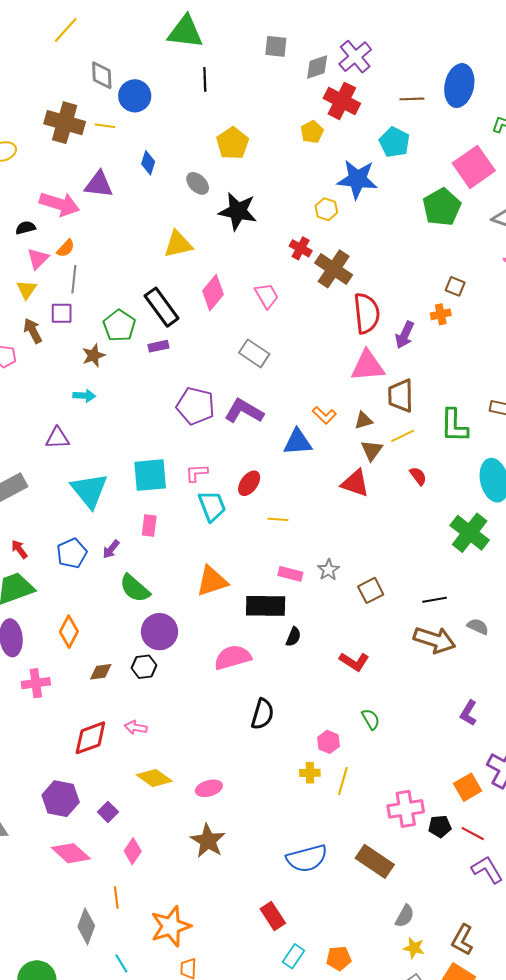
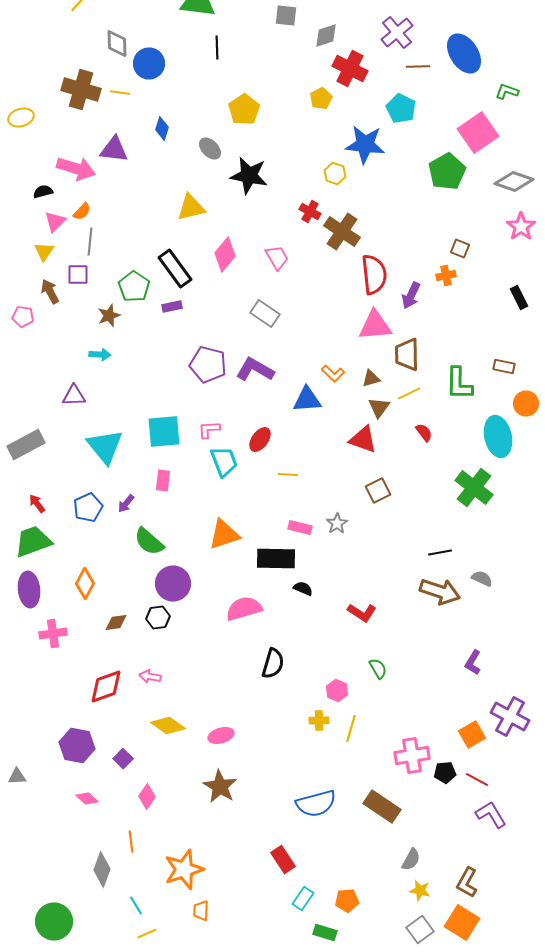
purple cross: (355, 57) -> (397, 32), moved
blue ellipse: (459, 86) -> (464, 54), turned -45
brown square: (371, 590) -> (378, 490), moved
black semicircle: (293, 637) -> (303, 588), turned -90
pink diamond: (71, 853) -> (87, 798), size x0.6

